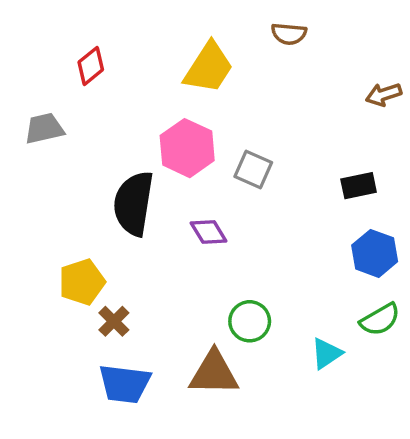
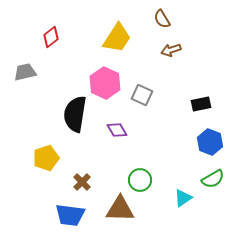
brown semicircle: (289, 34) -> (162, 19), turned 54
brown arrow: (384, 95) -> (171, 50), moved
brown cross: (114, 321) -> (82, 182), moved

